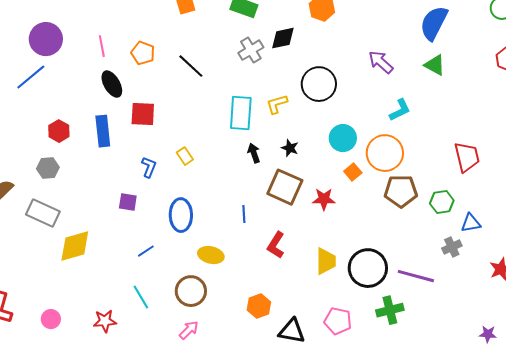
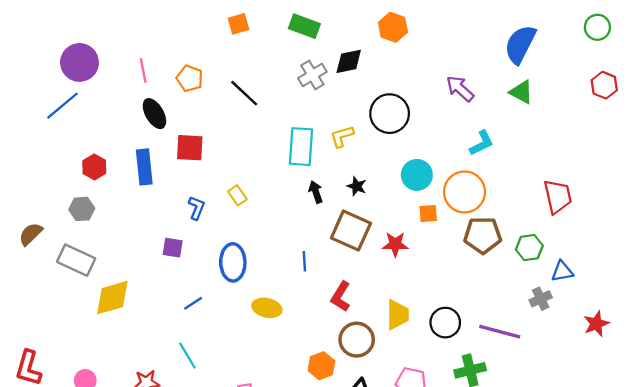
orange square: (353, 172) -> (428, 214), turned 36
black circle: (368, 268) -> (445, 323), size x0.7
brown circle: (191, 291) -> (357, 340), moved

